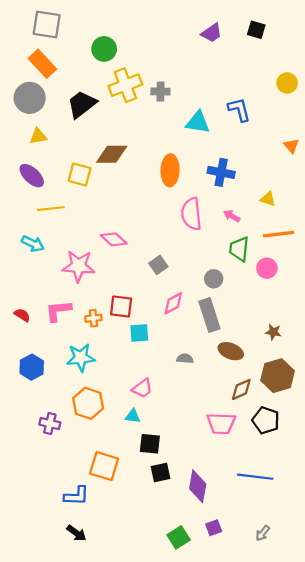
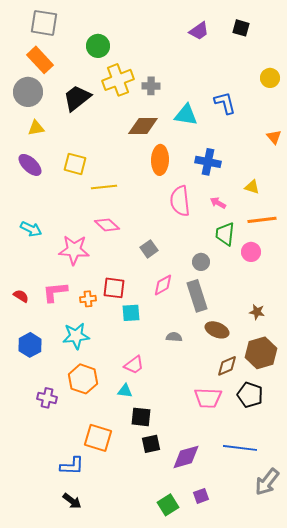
brown diamond: (112, 154) -> (143, 126), moved
yellow line: (51, 209) -> (104, 187), moved
purple diamond: (198, 486) -> (186, 457), turned 64
gray arrow: (263, 533) -> (267, 482), moved, size x1.8

